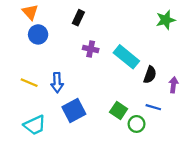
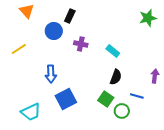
blue circle: (38, 34) -> (54, 31), moved
cyan rectangle: (126, 57) -> (113, 51), size x0.6
black semicircle: (150, 75) -> (116, 77), moved
yellow line: (29, 83) -> (19, 49), moved, turned -56

